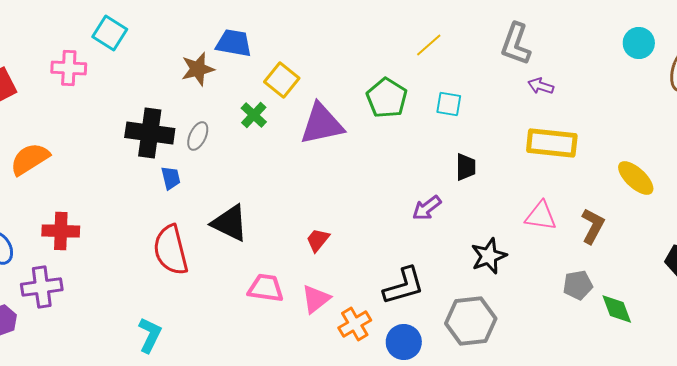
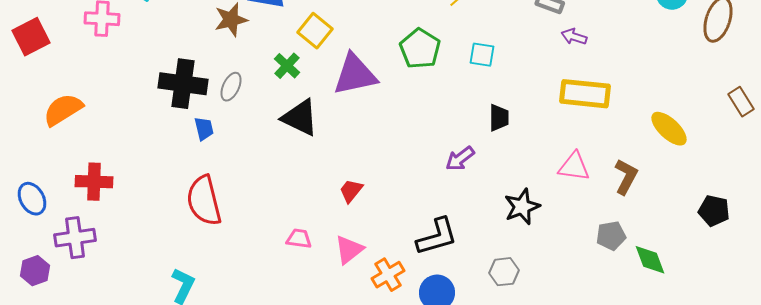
black triangle: (230, 223) -> (300, 118), moved
pink trapezoid: (266, 288) -> (299, 239), size x0.7
gray hexagon: (471, 321) -> (504, 272), size x0.6

